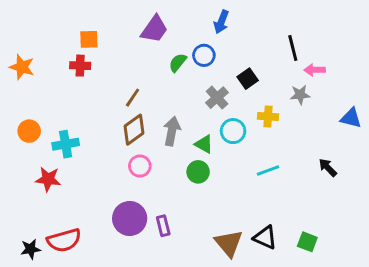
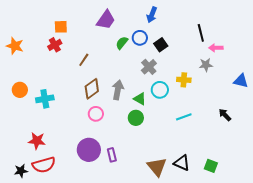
red cross: (80, 66) -> (55, 45), turned -32
black square: (248, 79) -> (161, 45), moved
brown line: (133, 98) -> (84, 60), moved
red star: (48, 179) -> (37, 141), moved

